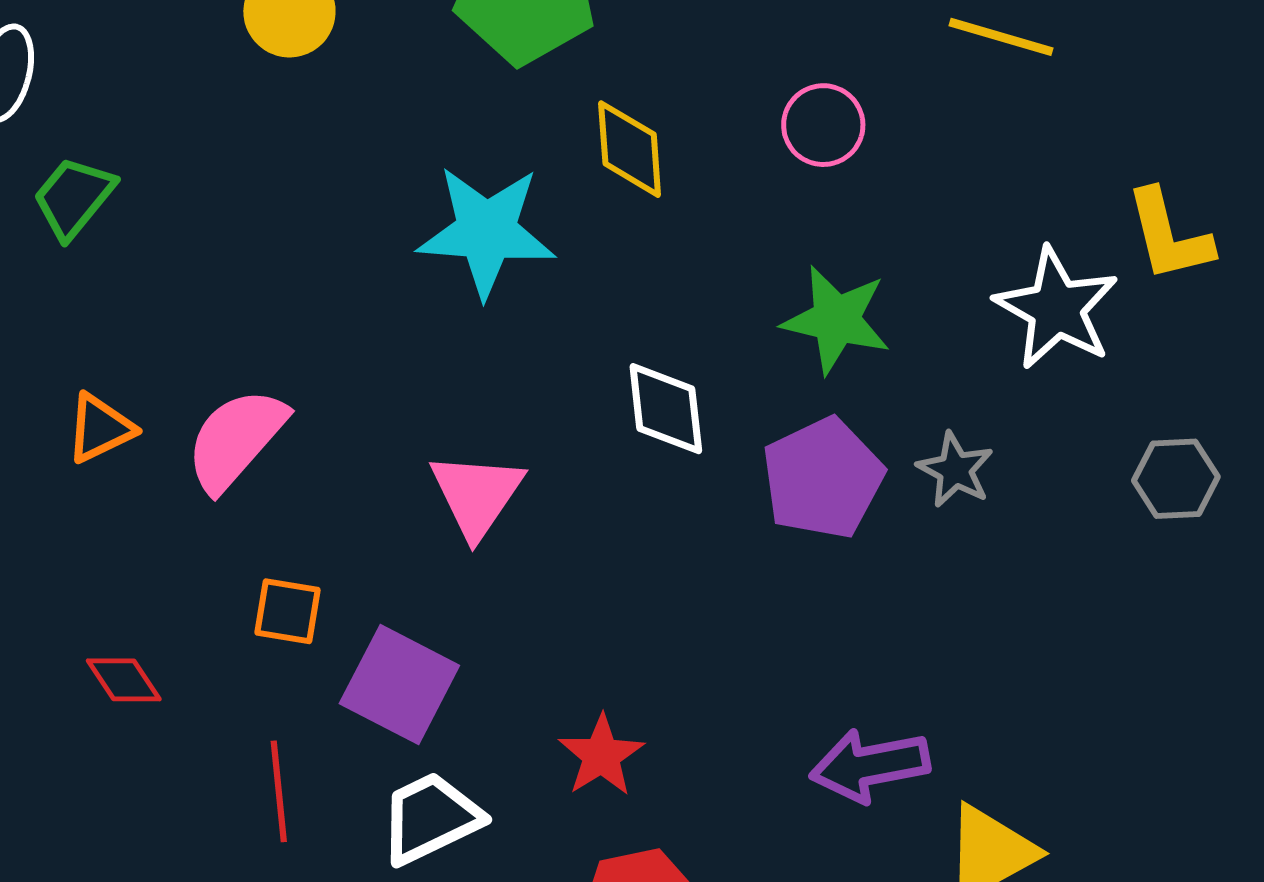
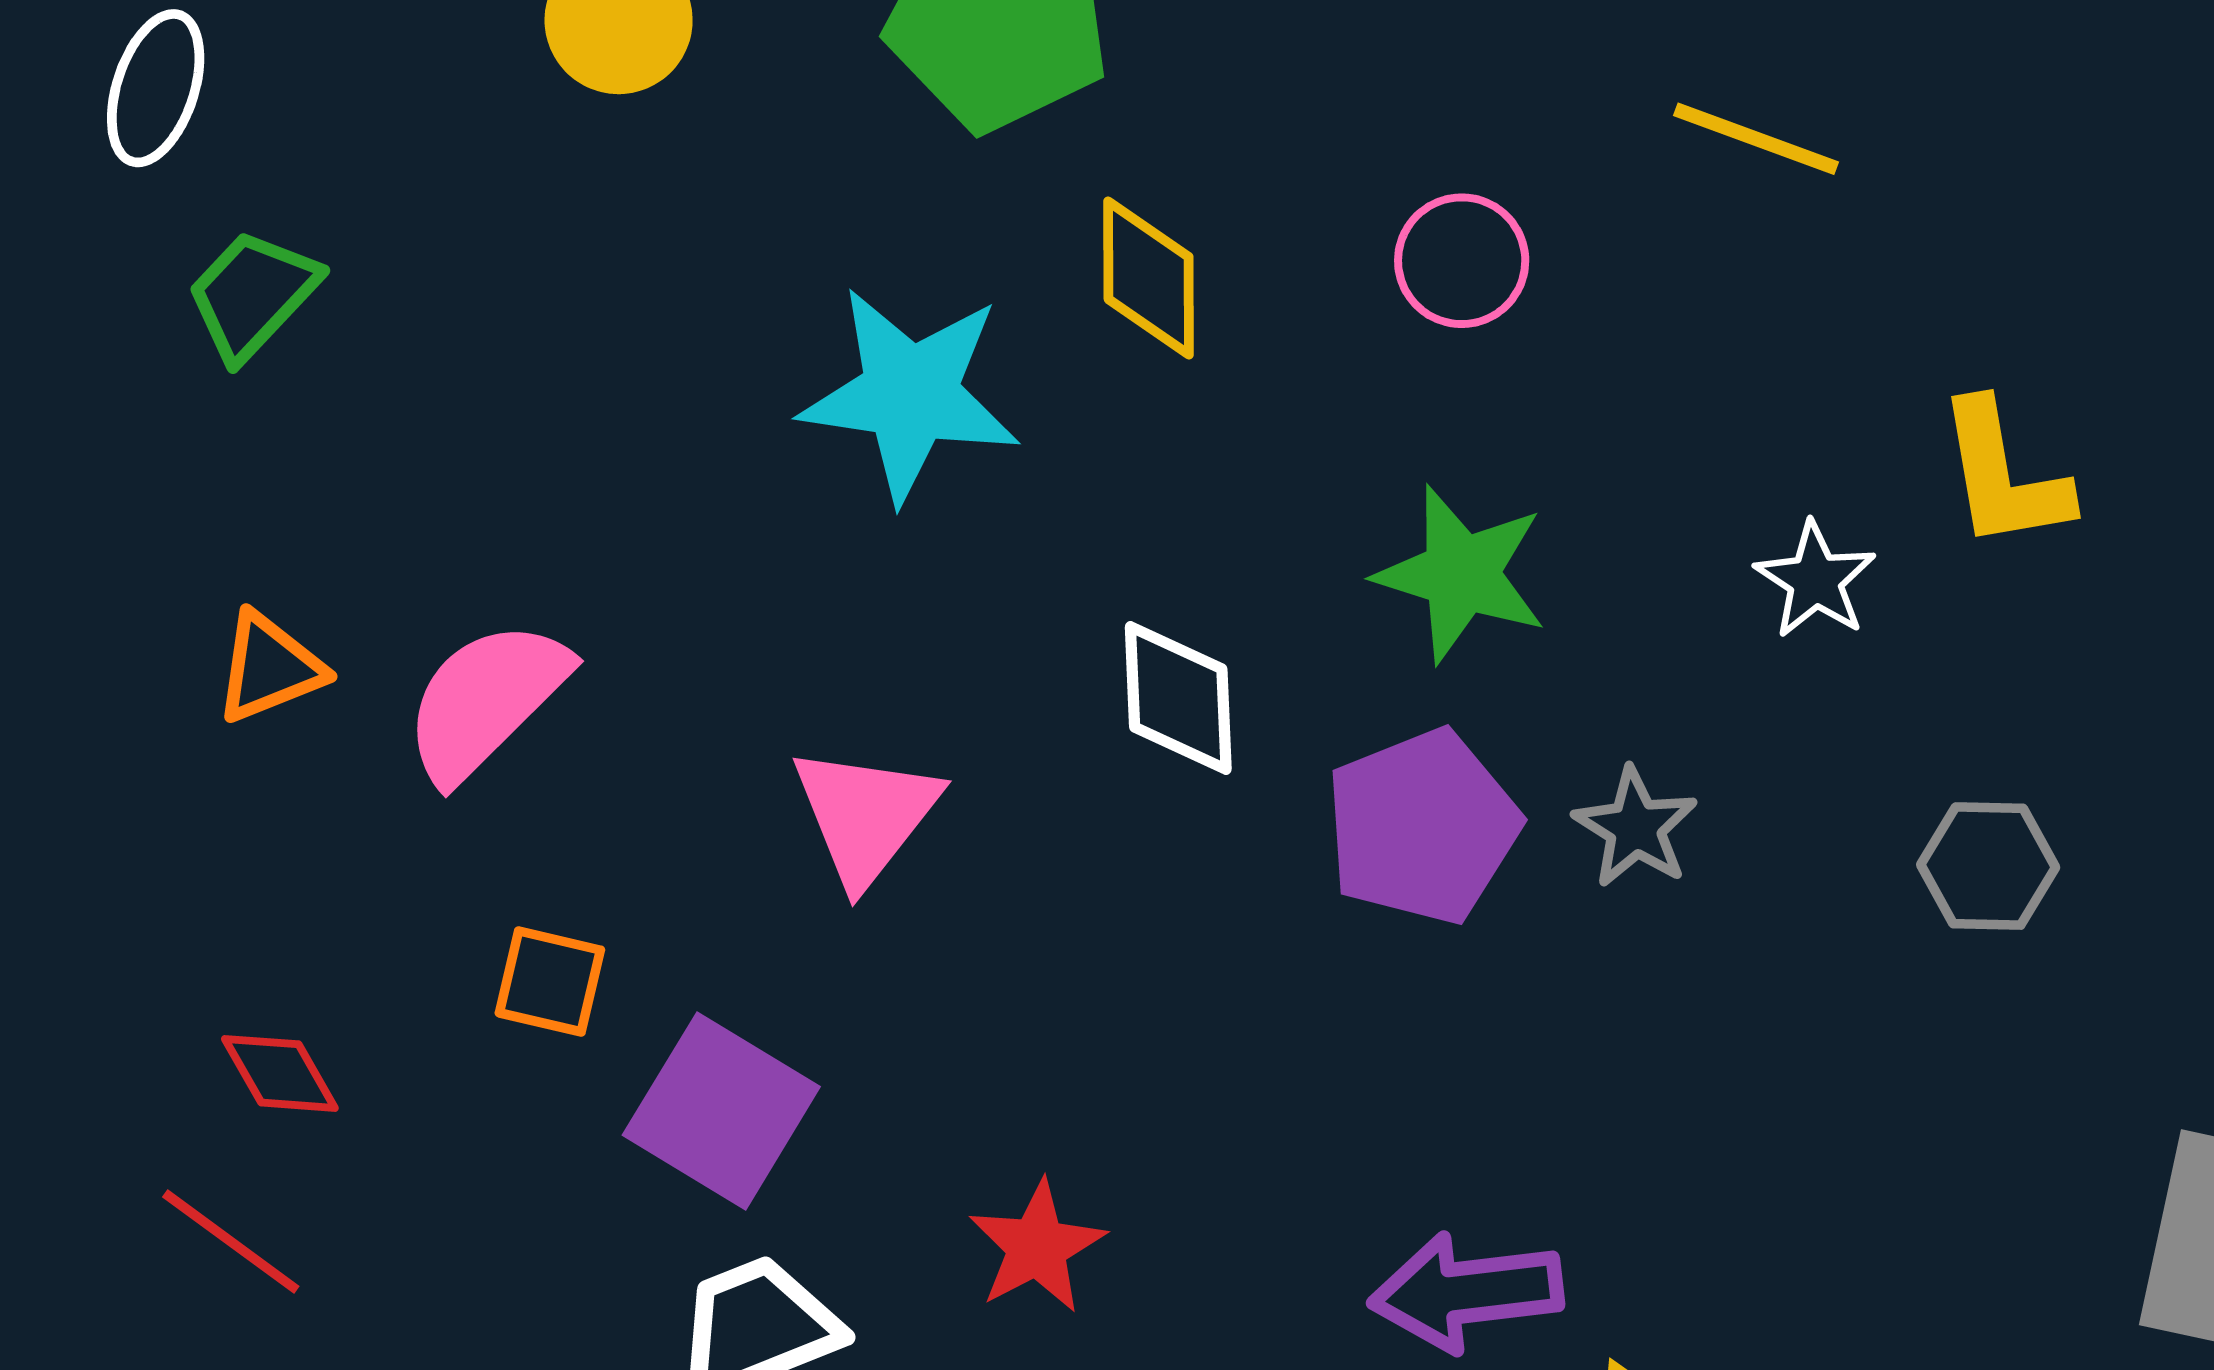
white star: (1056, 308) -> (1815, 580), size x0.6
red line: (279, 791) -> (231, 1242), moved, turned -52

